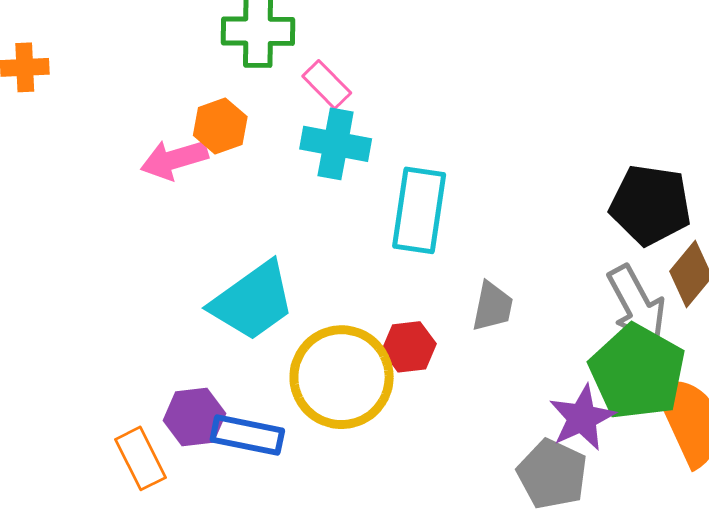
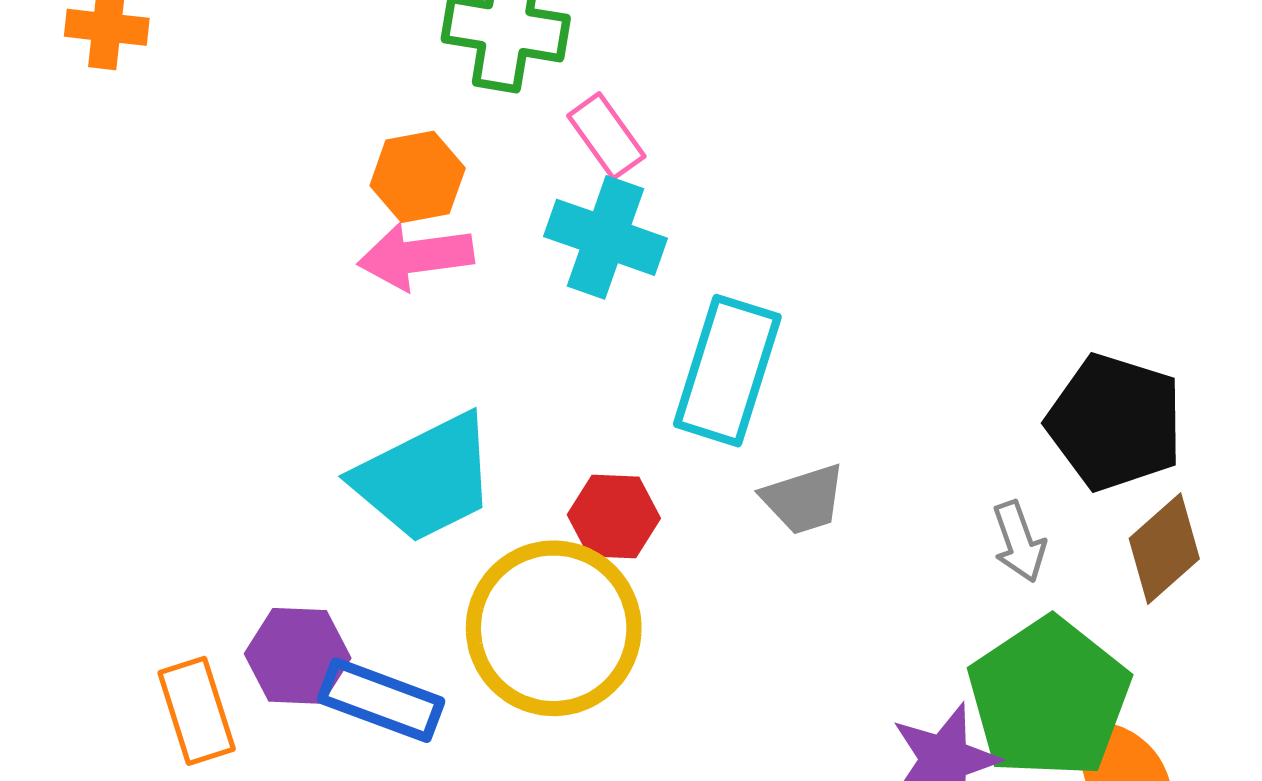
pink arrow: (174, 159) -> (416, 256), moved
gray arrow: (636, 304) -> (1019, 542), moved, size x0.6
gray trapezoid: (492, 307) -> (804, 499), moved, turned 52
red hexagon: (409, 347) -> (614, 517), moved

